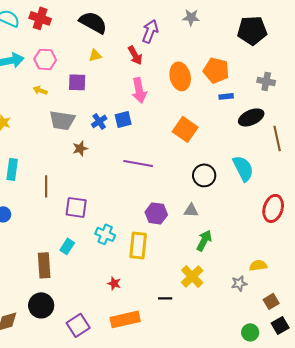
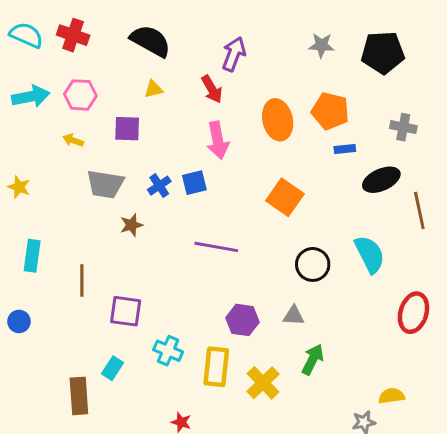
gray star: (191, 17) -> (321, 45), moved
yellow cross: (192, 276) -> (263, 383), moved

